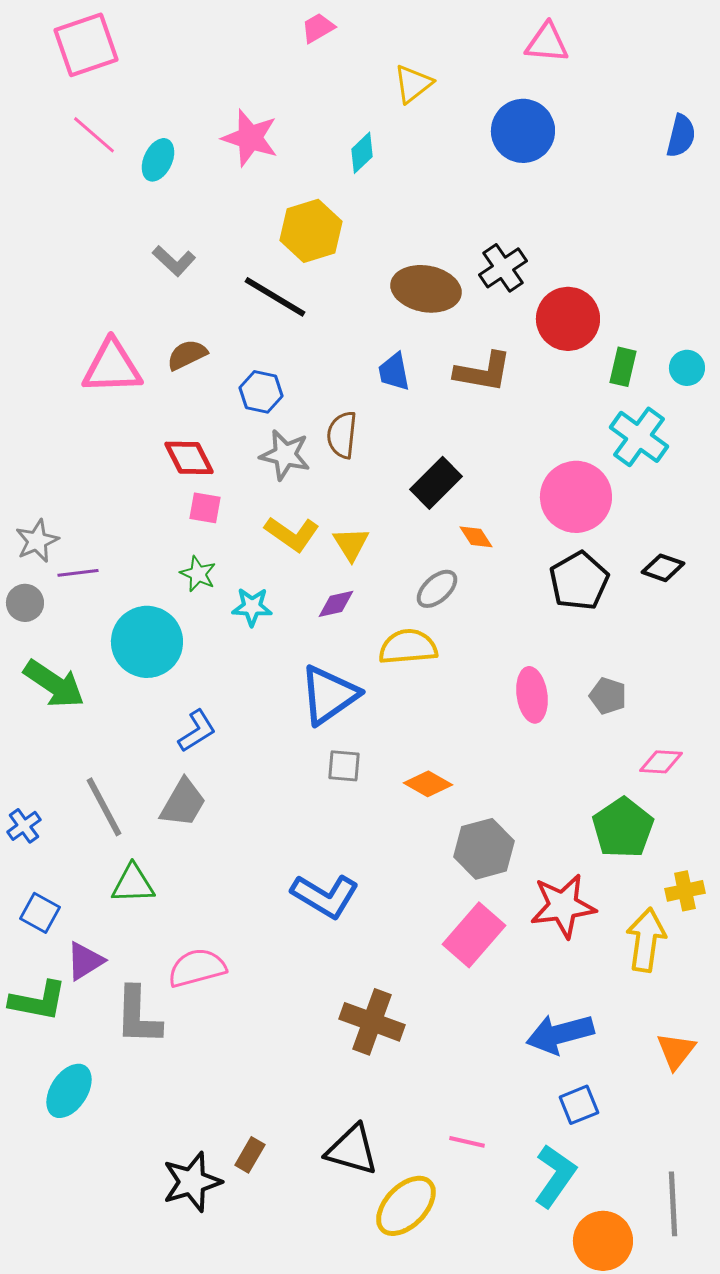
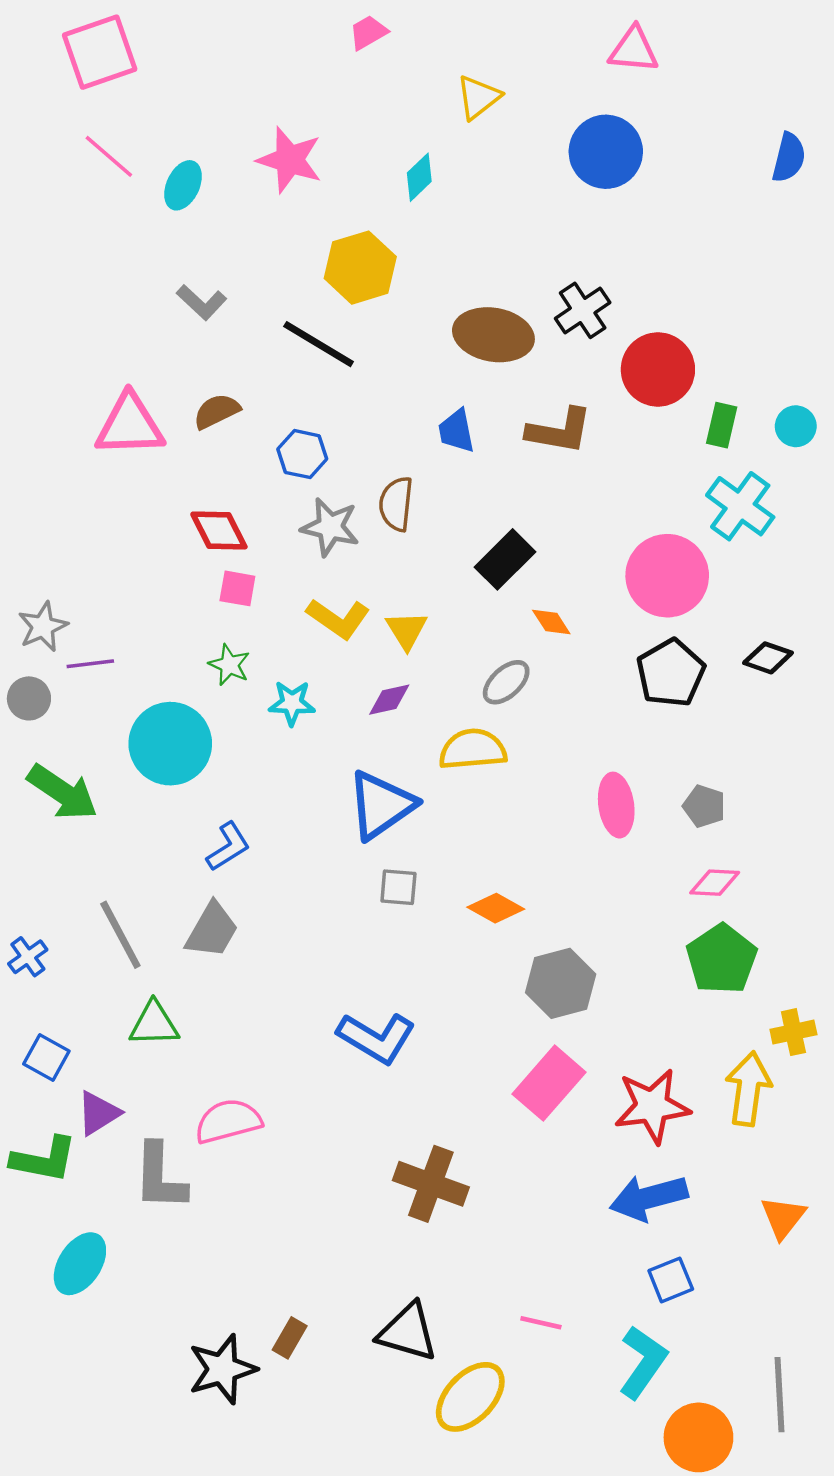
pink diamond: (661, 762) -> (715, 883), moved
red star: (563, 906) -> (652, 1106), moved

